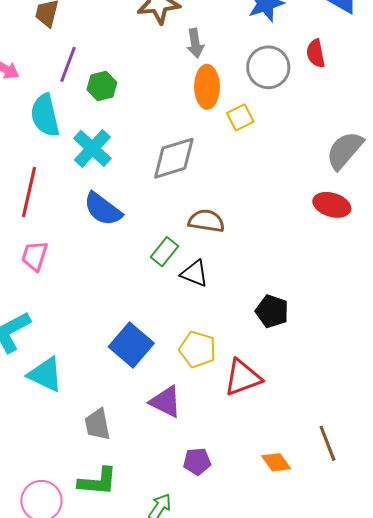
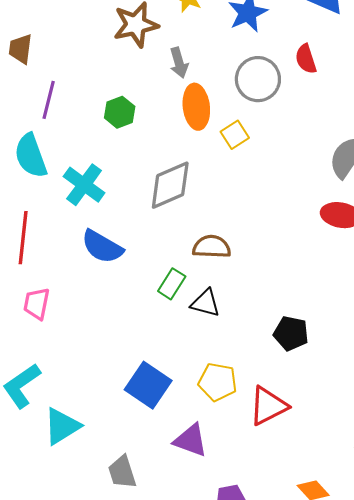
green hexagon: (102, 86) -> (120, 112), moved
cyan triangle: (45, 374) -> (62, 426), turned -51

